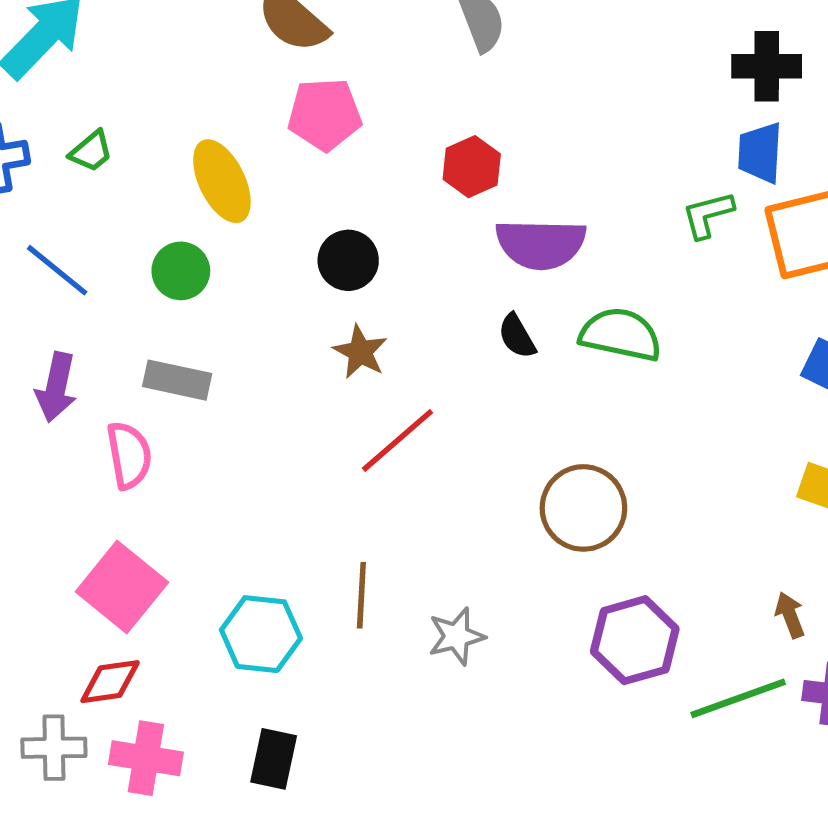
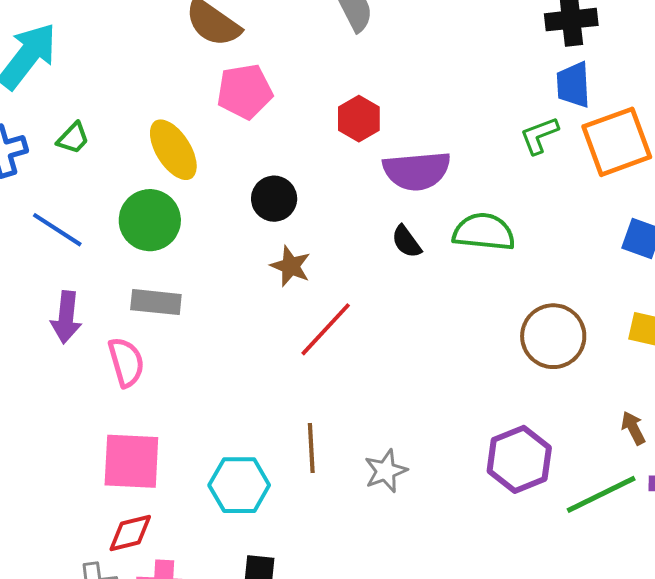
green circle: (181, 271) -> (150, 220), size x1.4
brown circle: (583, 508) -> (553, 336), moved
pink square: (122, 587) -> (131, 461), turned -30

